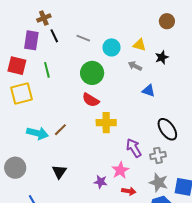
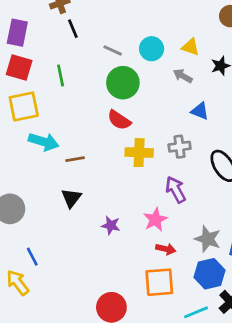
gray line: (83, 38) -> (113, 50), moved
purple rectangle: (31, 40) -> (17, 33), moved
brown line: (60, 130) -> (75, 159), turned 32
cyan arrow: (37, 133) -> (44, 142), moved
gray cross: (158, 155) -> (180, 147), moved
black triangle: (59, 172) -> (71, 198), moved
purple star: (101, 182) -> (111, 225), moved

